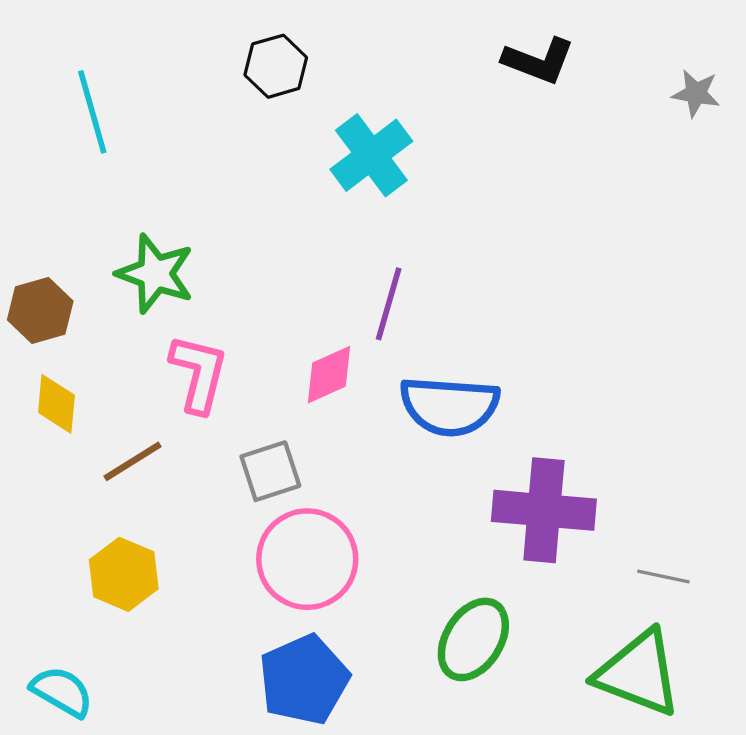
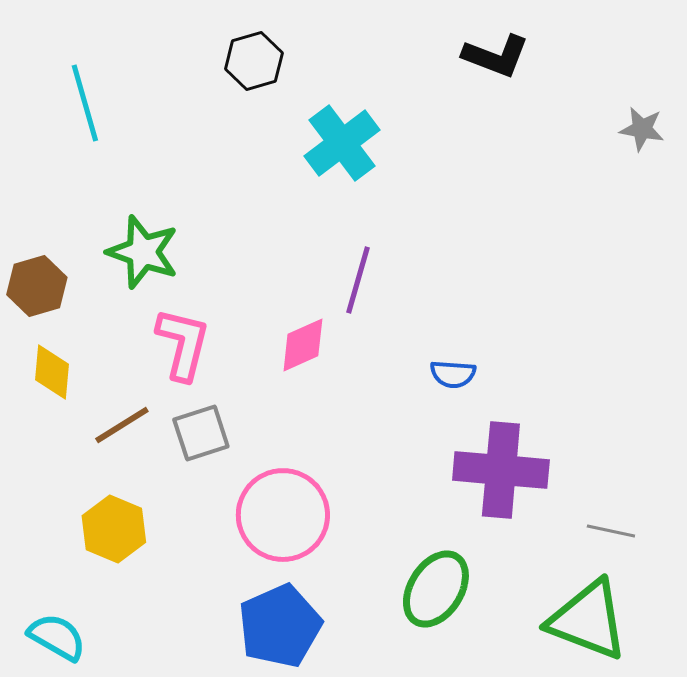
gray star: (696, 93) -> (642, 129), moved
blue semicircle: (449, 406) -> (453, 374), moved, size x0.5
gray square: (270, 471) -> (201, 433), moved

